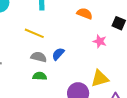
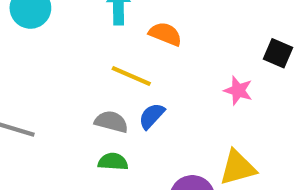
orange semicircle: (85, 14) -> (165, 34), moved
yellow line: (34, 33) -> (131, 76), moved

